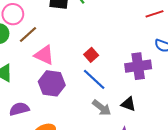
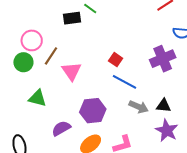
pink triangle: (44, 55) -> (71, 71), turned 45
purple hexagon: (52, 83) -> (93, 111), moved
black triangle: (128, 104) -> (164, 106), moved

